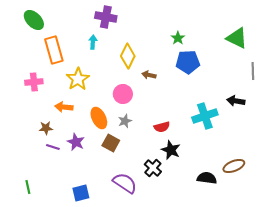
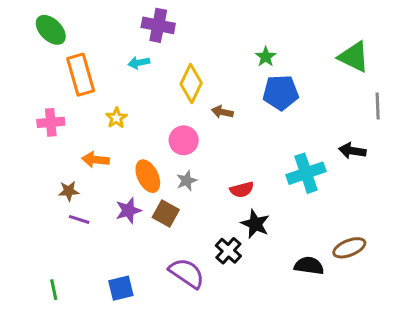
cyan arrow: (93, 42) -> (139, 63), turned -104
yellow star: (78, 79) -> (116, 118), size x0.6
purple star: (76, 142) -> (128, 210), moved, turned 30
green line: (28, 187) -> (54, 290), moved

